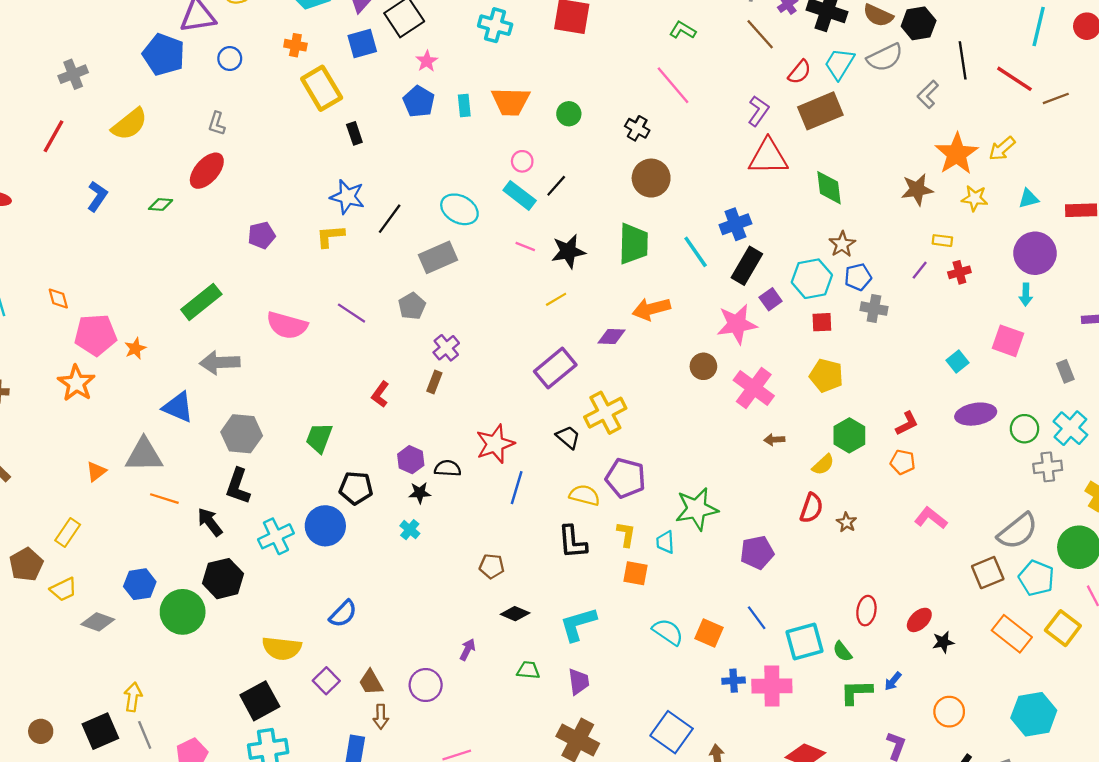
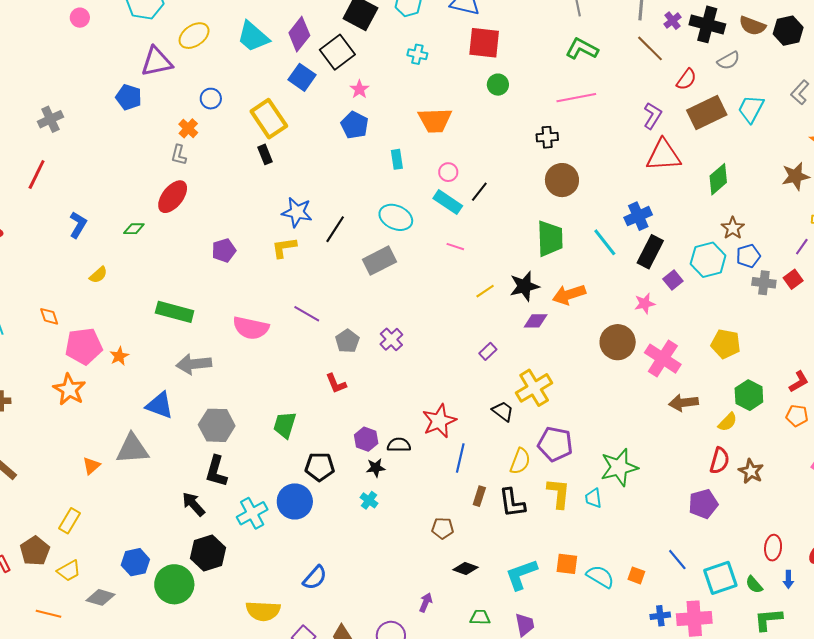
cyan cross: (495, 25) -> (417, 54), size x0.7
green L-shape: (683, 30) -> (582, 49), size x1.4
blue square: (362, 44) -> (302, 77), turned -36
orange cross: (295, 45) -> (188, 128), moved, turned 36
blue pentagon: (164, 55) -> (129, 97), size x0.7
gray semicircle: (885, 57) -> (728, 61), moved, size x0.7
blue circle: (230, 59) -> (211, 99), moved
cyan trapezoid: (839, 64) -> (751, 109), moved
pink line: (673, 85) -> (576, 98), turned -57
cyan rectangle: (464, 105) -> (397, 159), moved
green circle: (569, 114) -> (498, 85), moved
yellow semicircle: (129, 124) -> (98, 275), moved, size x0.6
black cross: (637, 128) -> (547, 137), turned -30
black rectangle: (354, 133) -> (265, 154), moved
green diamond: (829, 188) -> (718, 179), turned 60
black star: (568, 251) -> (524, 286), moved
green rectangle: (201, 302) -> (175, 312), turned 57
gray pentagon: (412, 306) -> (347, 341), moved
red square: (822, 322) -> (793, 279), moved, turned -30
pink star: (737, 324) -> (645, 304), size x0.6
brown circle: (703, 366) -> (618, 342), size x1.5
purple rectangle: (555, 368) -> (488, 351), size x0.5
brown rectangle: (434, 382) -> (479, 496), moved
red L-shape: (380, 394) -> (336, 383), turned -55
brown arrow: (774, 440) -> (684, 403), size x1.6
yellow semicircle: (585, 495) -> (520, 461), turned 100
orange line: (164, 499) -> (49, 614), moved
brown star: (847, 522) -> (751, 471), size x1.4
yellow L-shape: (626, 534) -> (559, 493), size x1.4
purple pentagon: (757, 552) -> (703, 504), moved
orange square: (635, 573) -> (567, 564), moved
orange square: (709, 633) -> (636, 575), size x0.7
blue arrow: (893, 681) -> (788, 579), moved, turned -36

